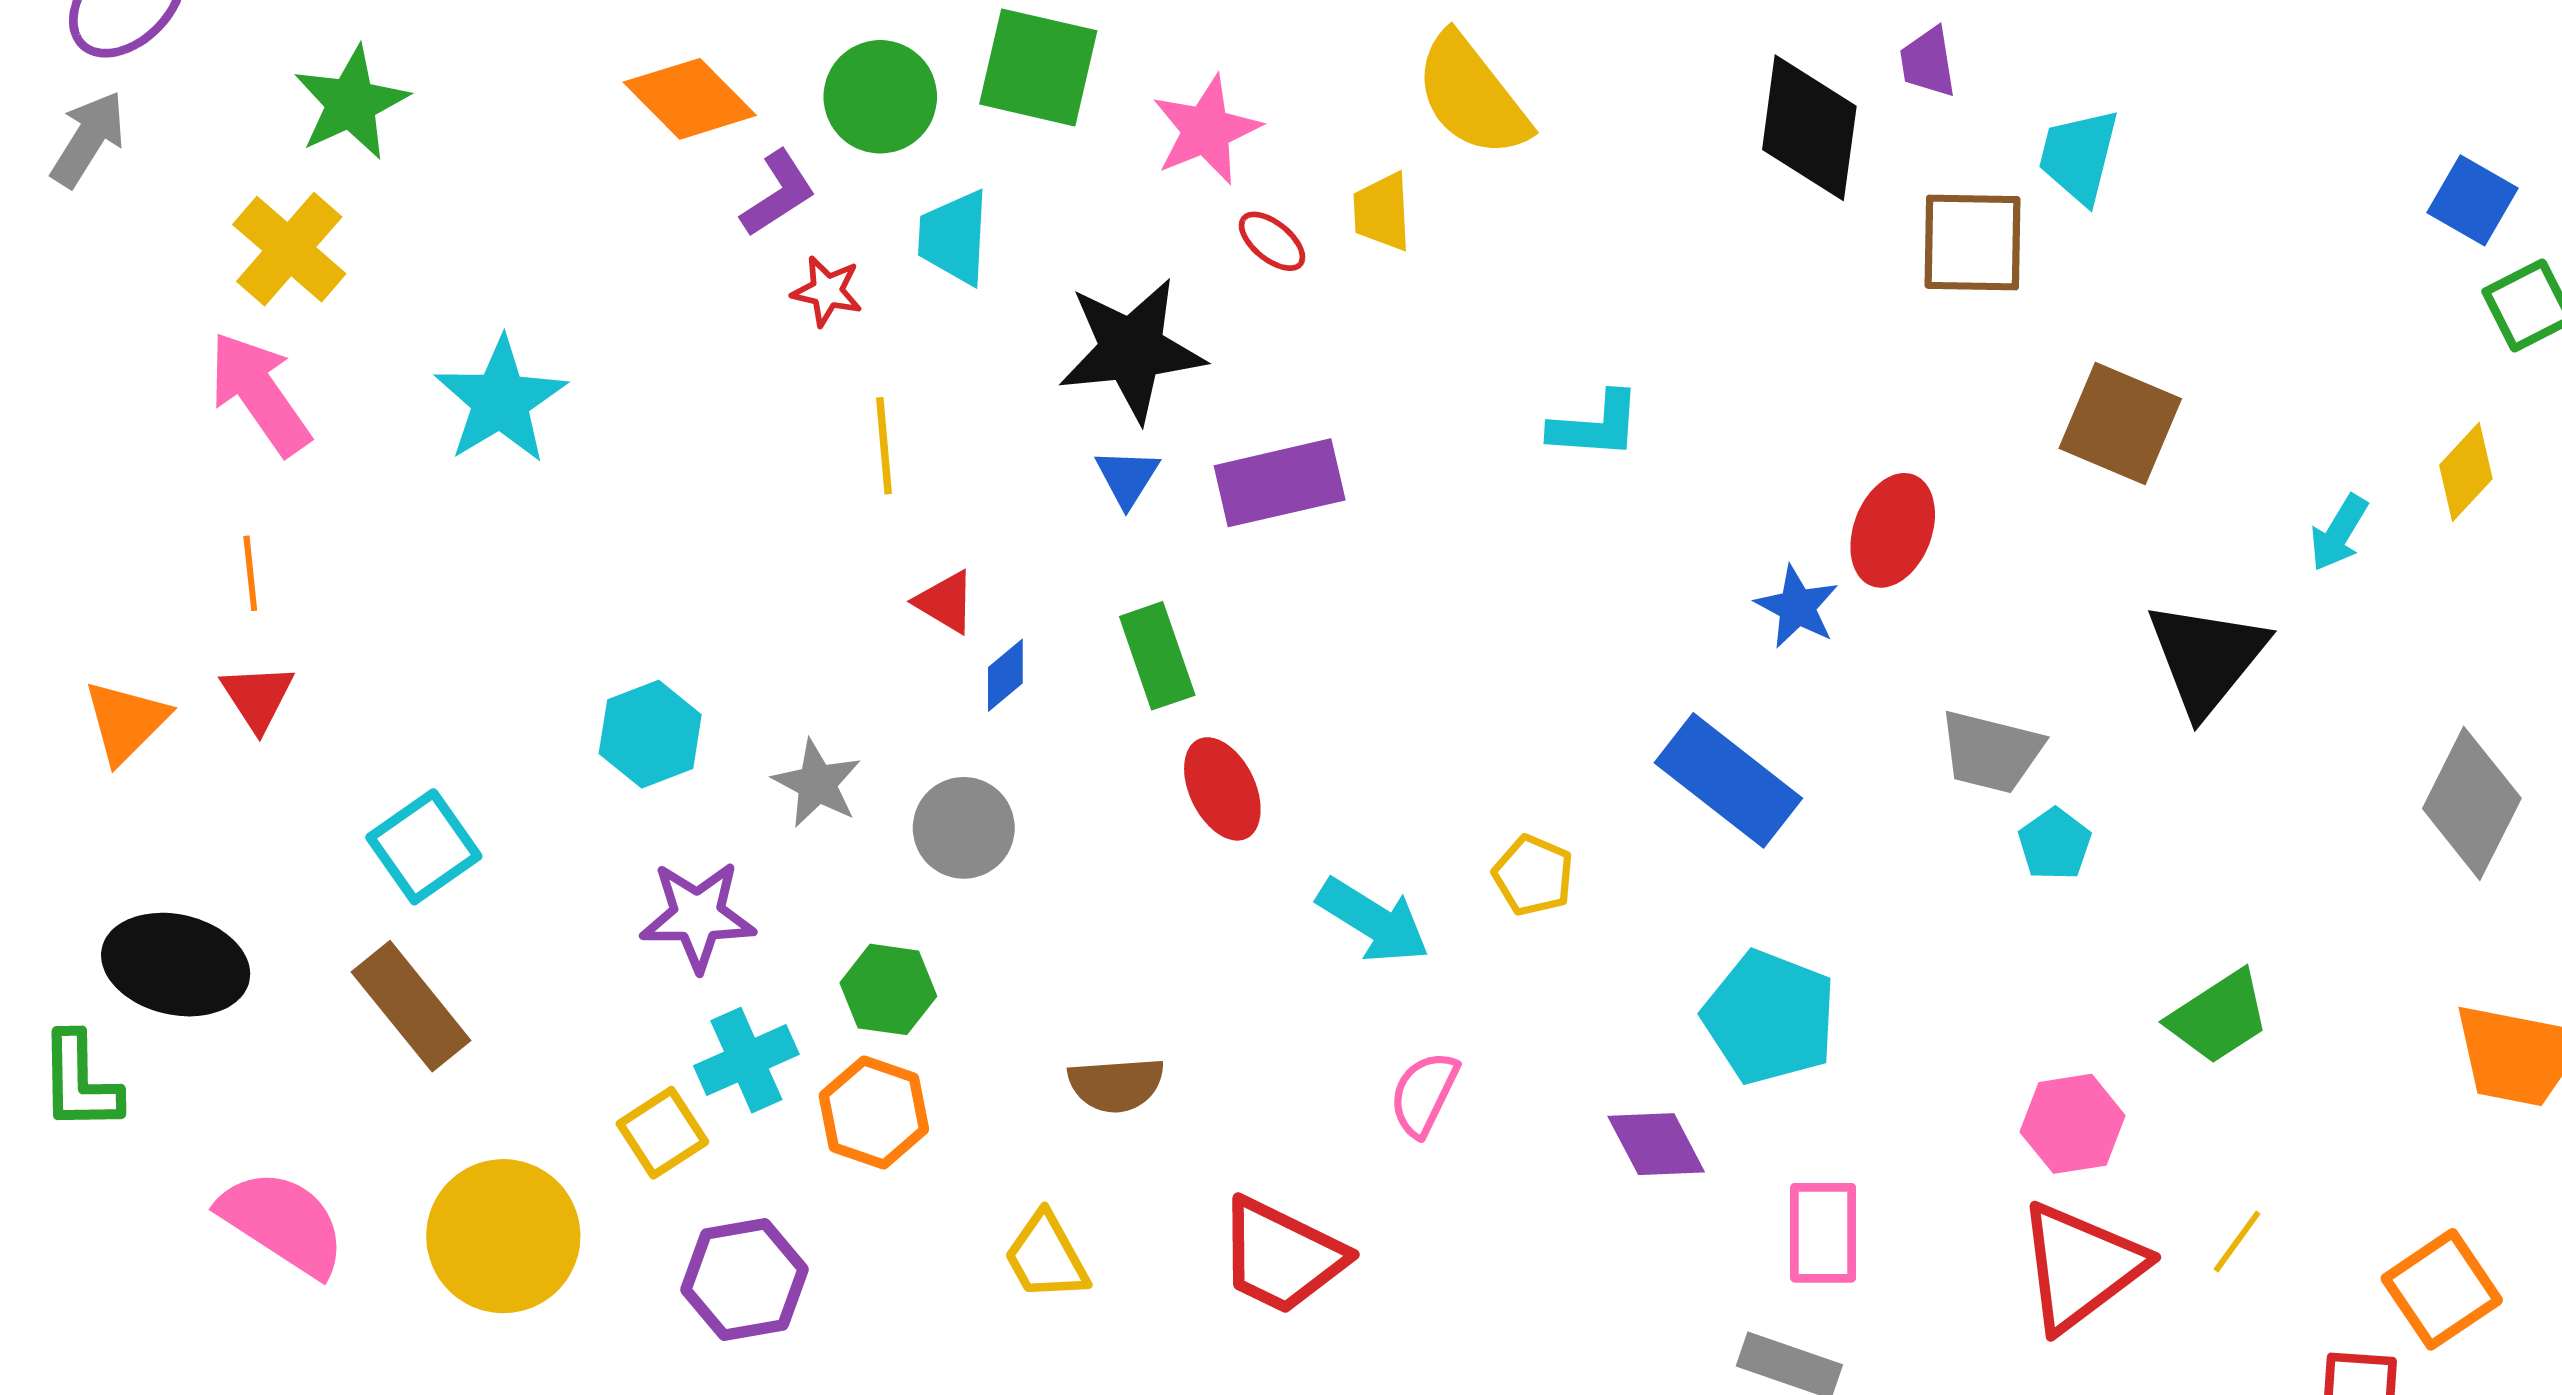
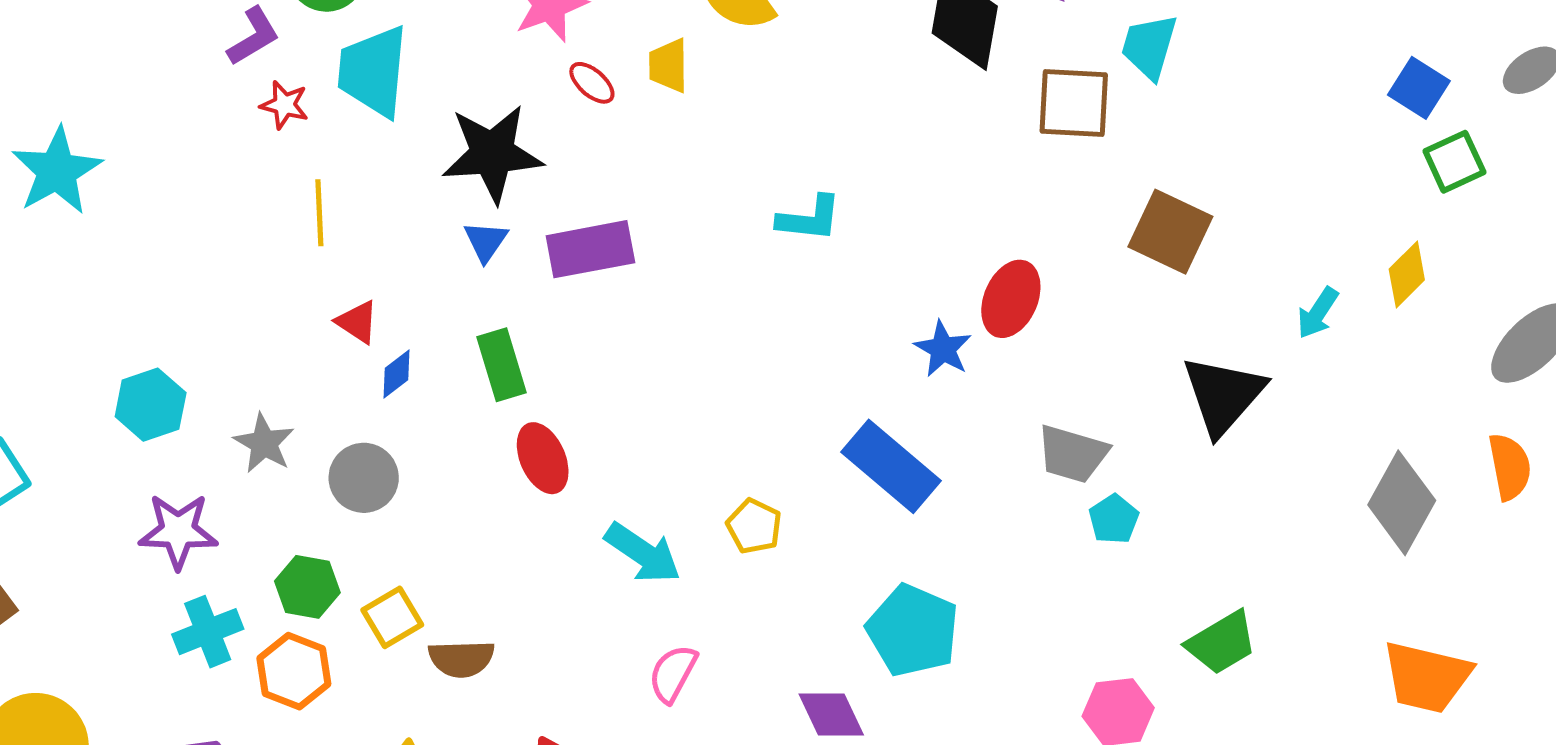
cyan trapezoid: (954, 237) -> (373, 71), size x1.4
yellow square: (662, 1133) -> (392, 617), moved

